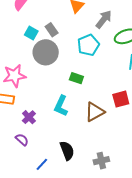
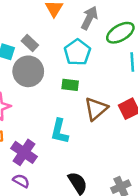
green rectangle: (76, 78) -> (70, 85), moved
brown triangle: (95, 112) -> (96, 109), moved
purple cross: (29, 117) -> (24, 152), size x1.5

